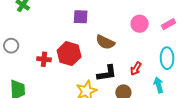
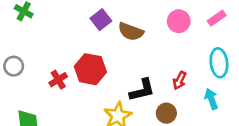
purple square: (81, 17) -> (101, 20), turned -35
brown semicircle: (105, 42) -> (131, 32), moved
red cross: (44, 59) -> (58, 80), turned -32

